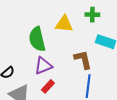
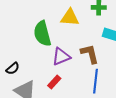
purple triangle: (43, 66) -> (61, 57), moved

